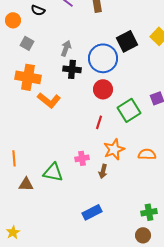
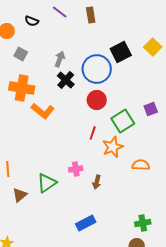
black cross: (72, 69) -> (66, 80), turned 36
orange star: (114, 149) -> (113, 147), moved
green triangle: (53, 172) -> (47, 183), turned -45
brown triangle: (26, 184) -> (20, 195), turned -42

